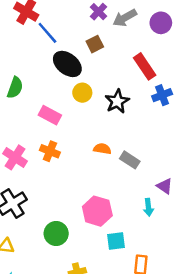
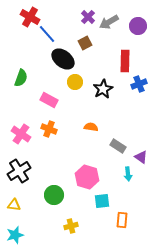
red rectangle: (145, 66) -> (125, 61), turned 35
gray rectangle: (130, 160) -> (118, 146), moved

